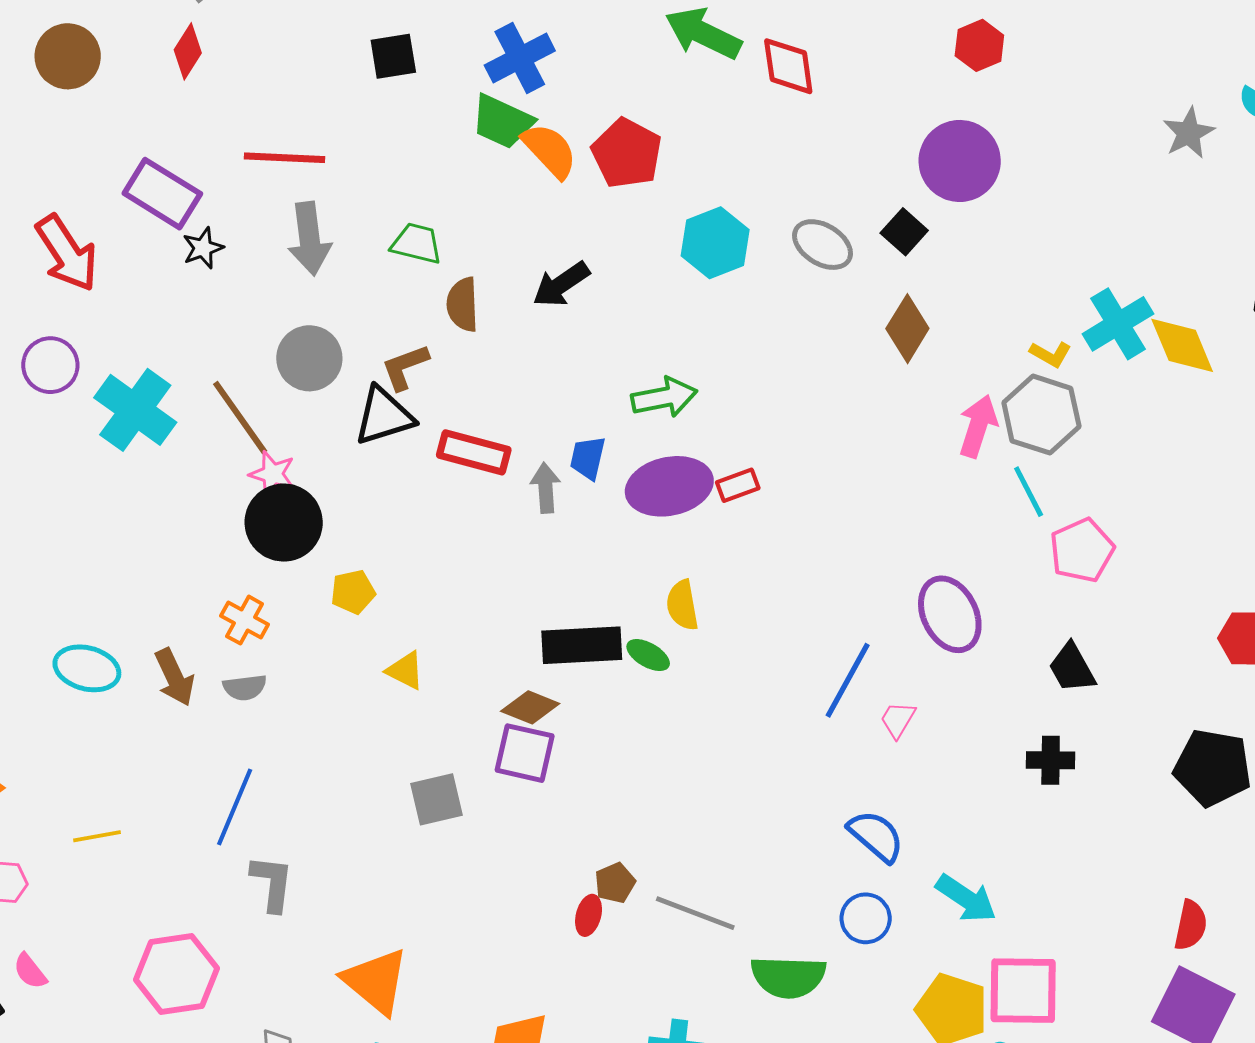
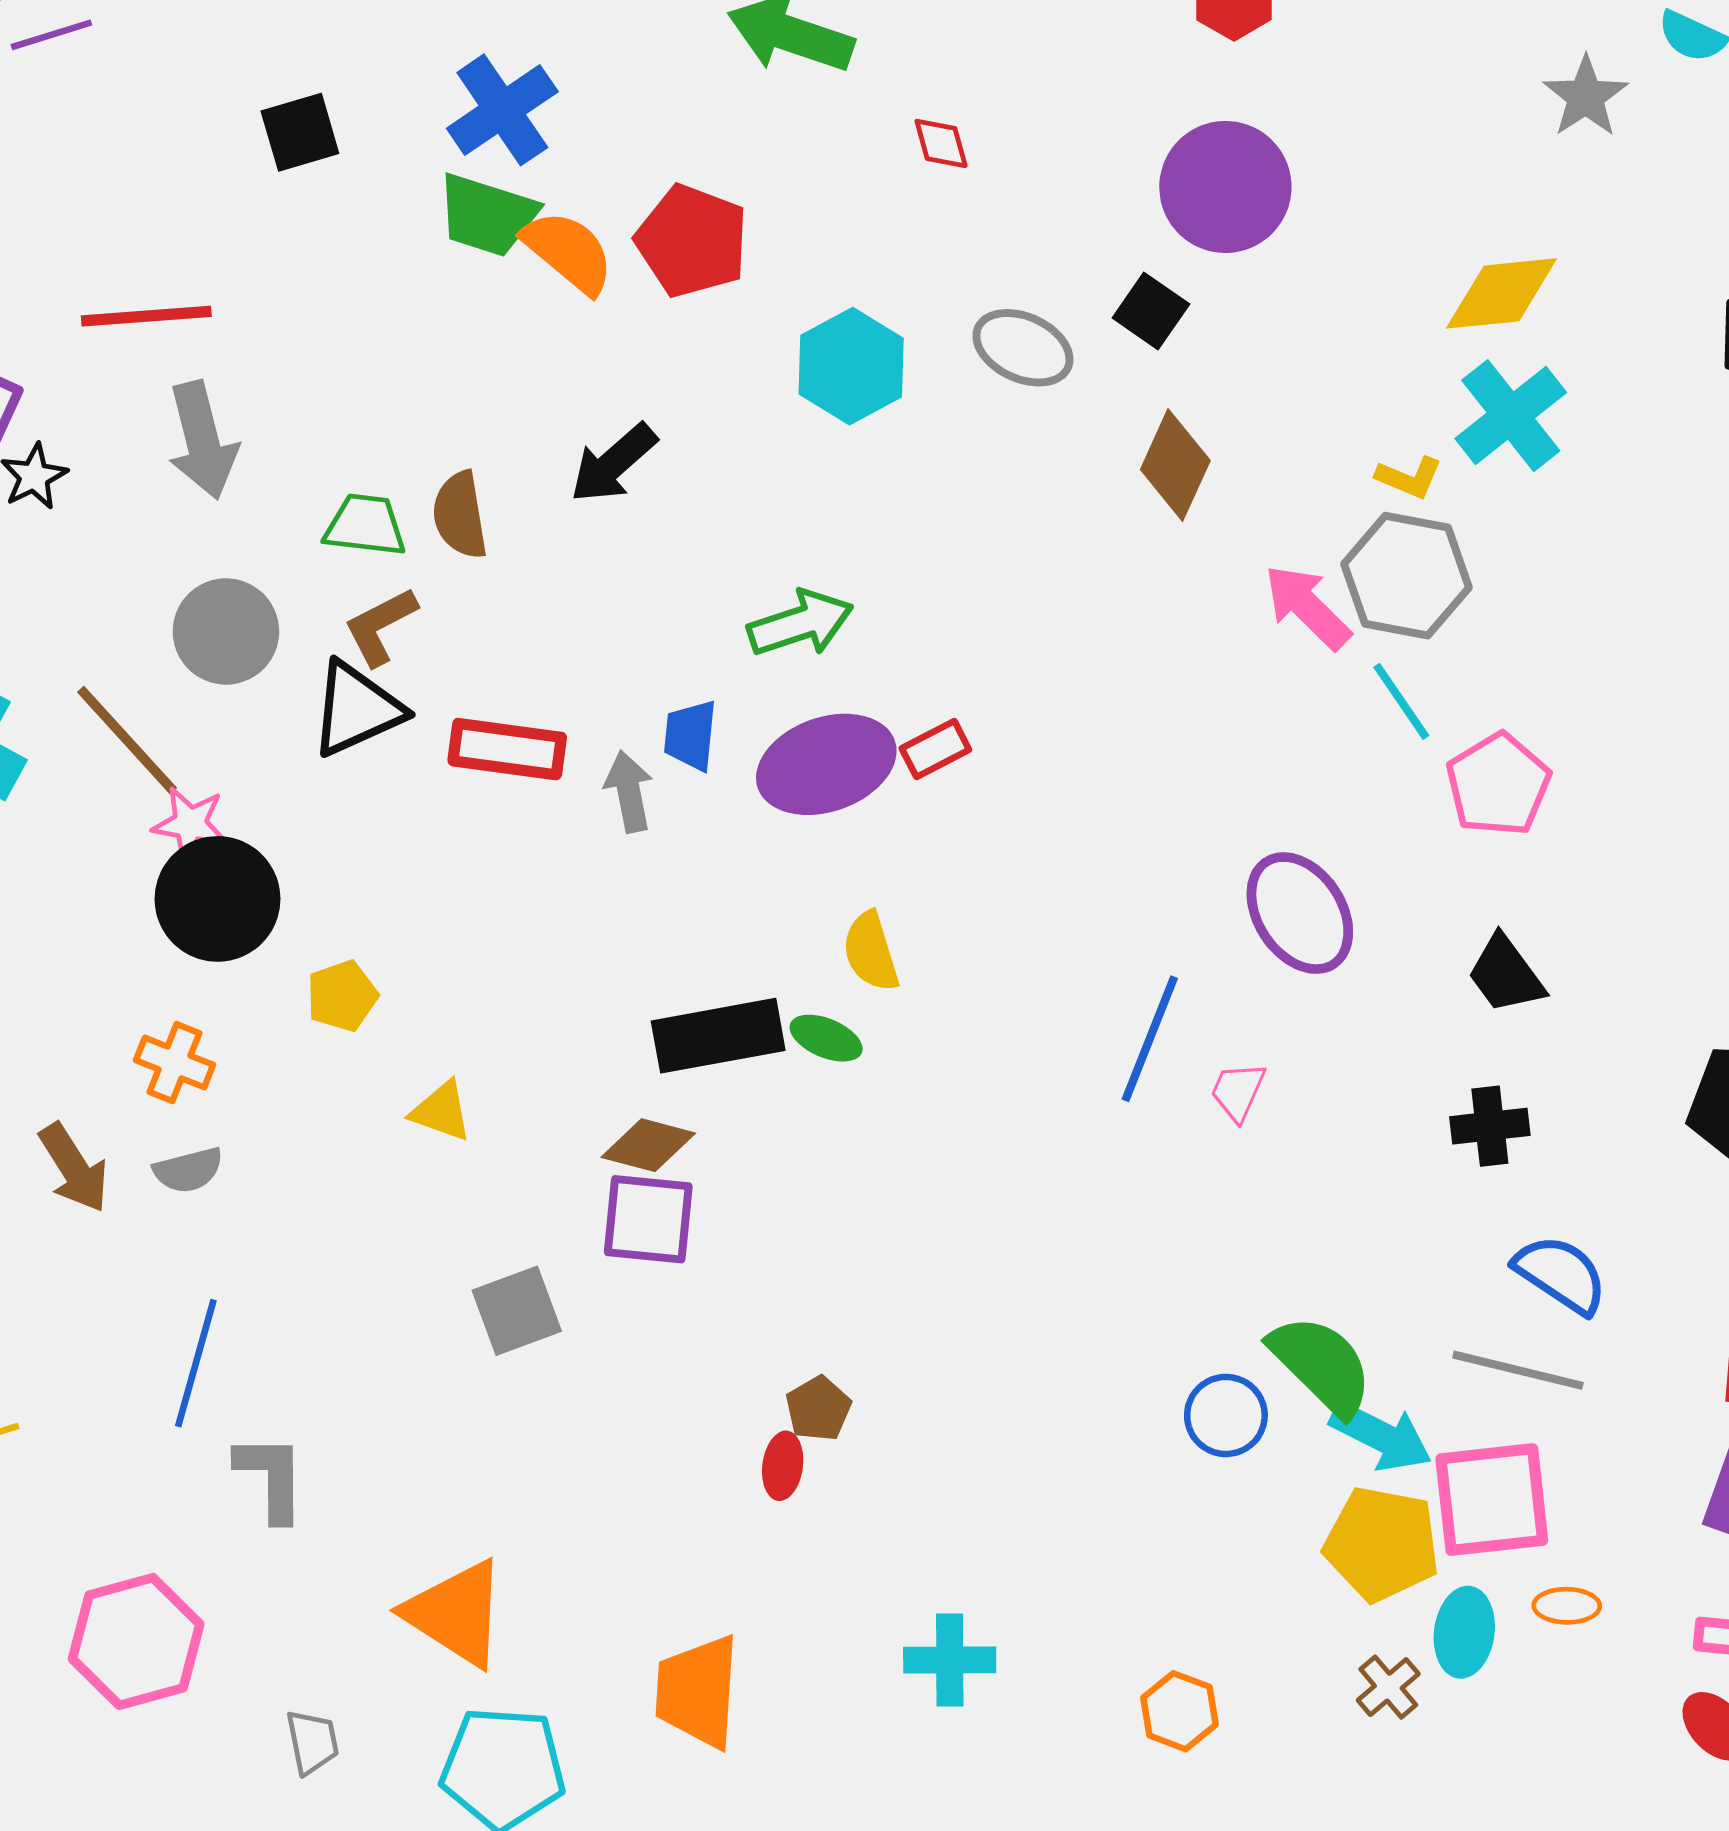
red diamond: (788, 66) -> (941, 143), moved, size x0.6
green trapezoid: (417, 244) -> (365, 525), moved
yellow diamond: (1182, 345) -> (1502, 293), moved, turned -66
pink arrow: (978, 426) -> (1307, 607), turned -56
blue semicircle: (876, 836) -> (1561, 1274), moved
cyan arrow: (966, 898) -> (1381, 1436), moved
gray line: (695, 913) -> (1518, 1370), moved
green semicircle: (788, 977) -> (1321, 1365), moved, turned -130

